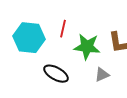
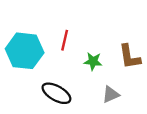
green star: (87, 47) -> (93, 61), size x0.6

